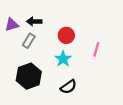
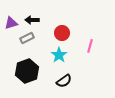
gray rectangle: (29, 41) -> (27, 38), turned 32

